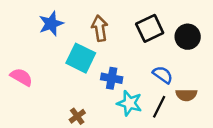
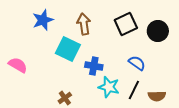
brown semicircle: (186, 95) -> (157, 96), moved

